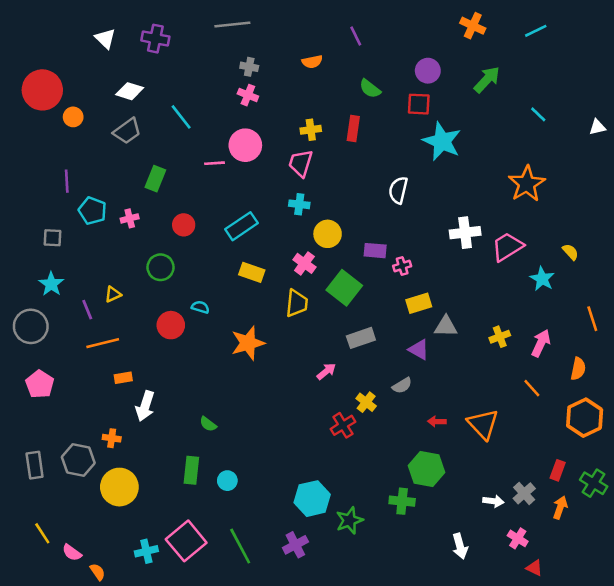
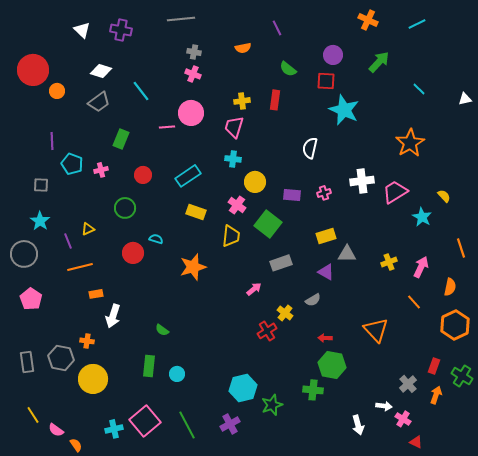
pink cross: (402, 266) -> (324, 193), moved
red arrow: (437, 421) -> (325, 338), moved
white arrow: (493, 501) -> (384, 406), moved

